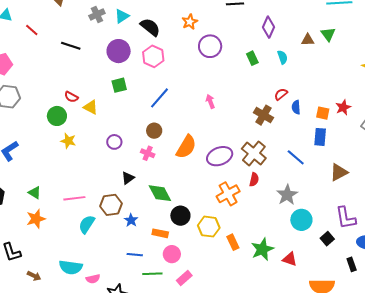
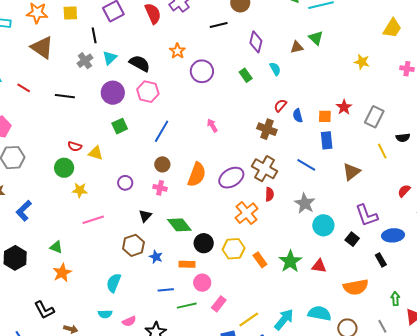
pink line: (74, 198) -> (93, 220), moved
cyan semicircle: (87, 224) -> (114, 283), moved
cyan semicircle: (71, 267) -> (105, 314), size x0.6

